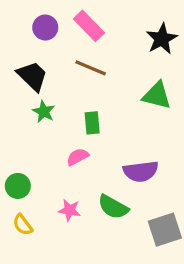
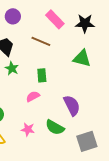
pink rectangle: (89, 26) -> (55, 19), moved
black star: (162, 39) -> (85, 23), turned 30
purple semicircle: (141, 171) -> (72, 105), turned -110

